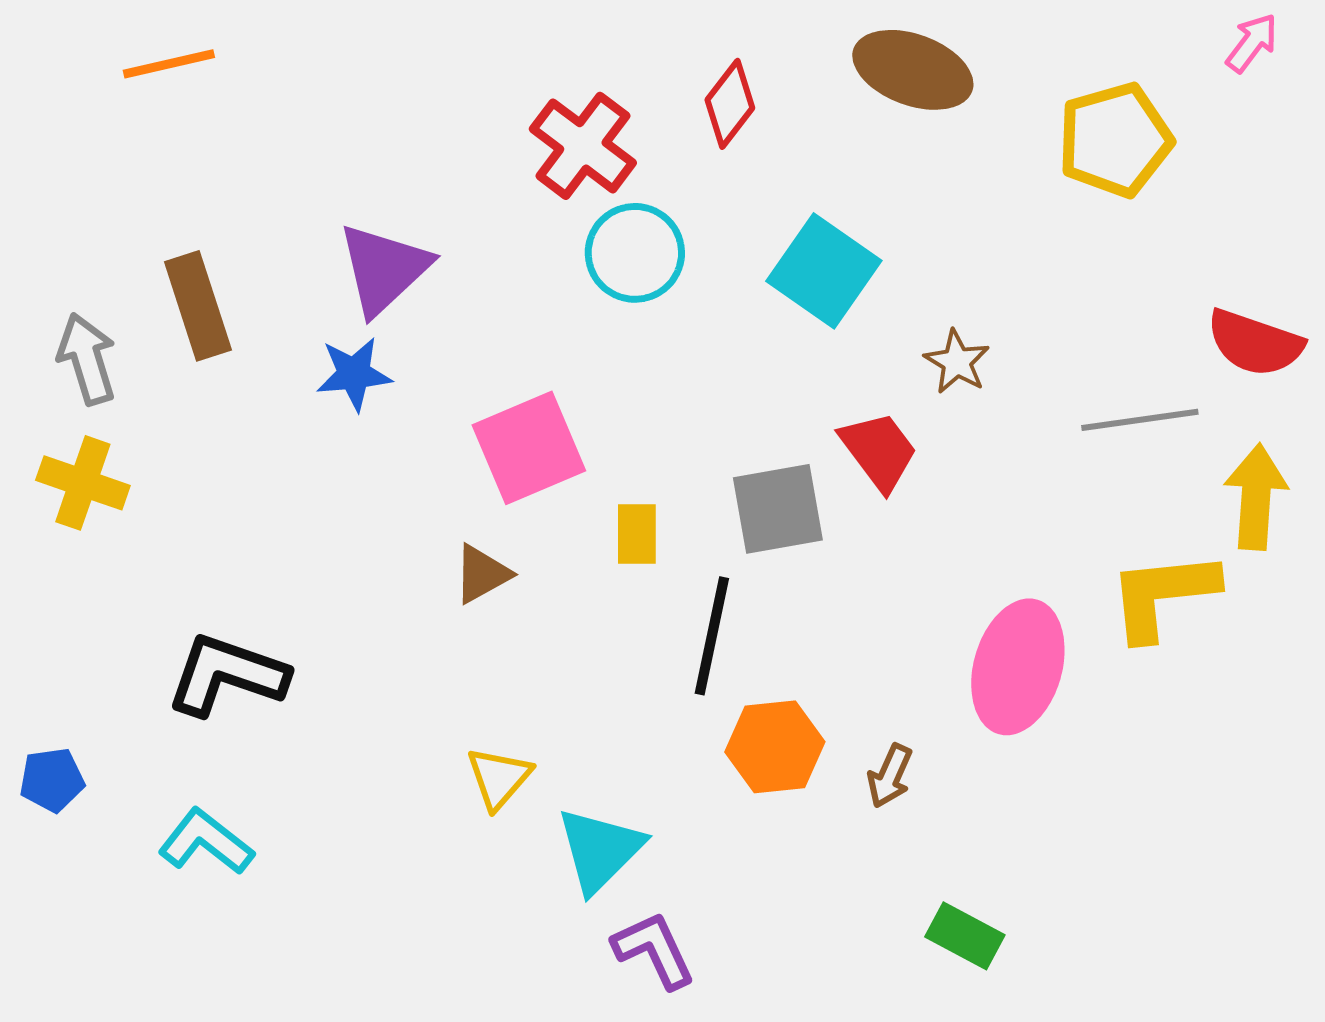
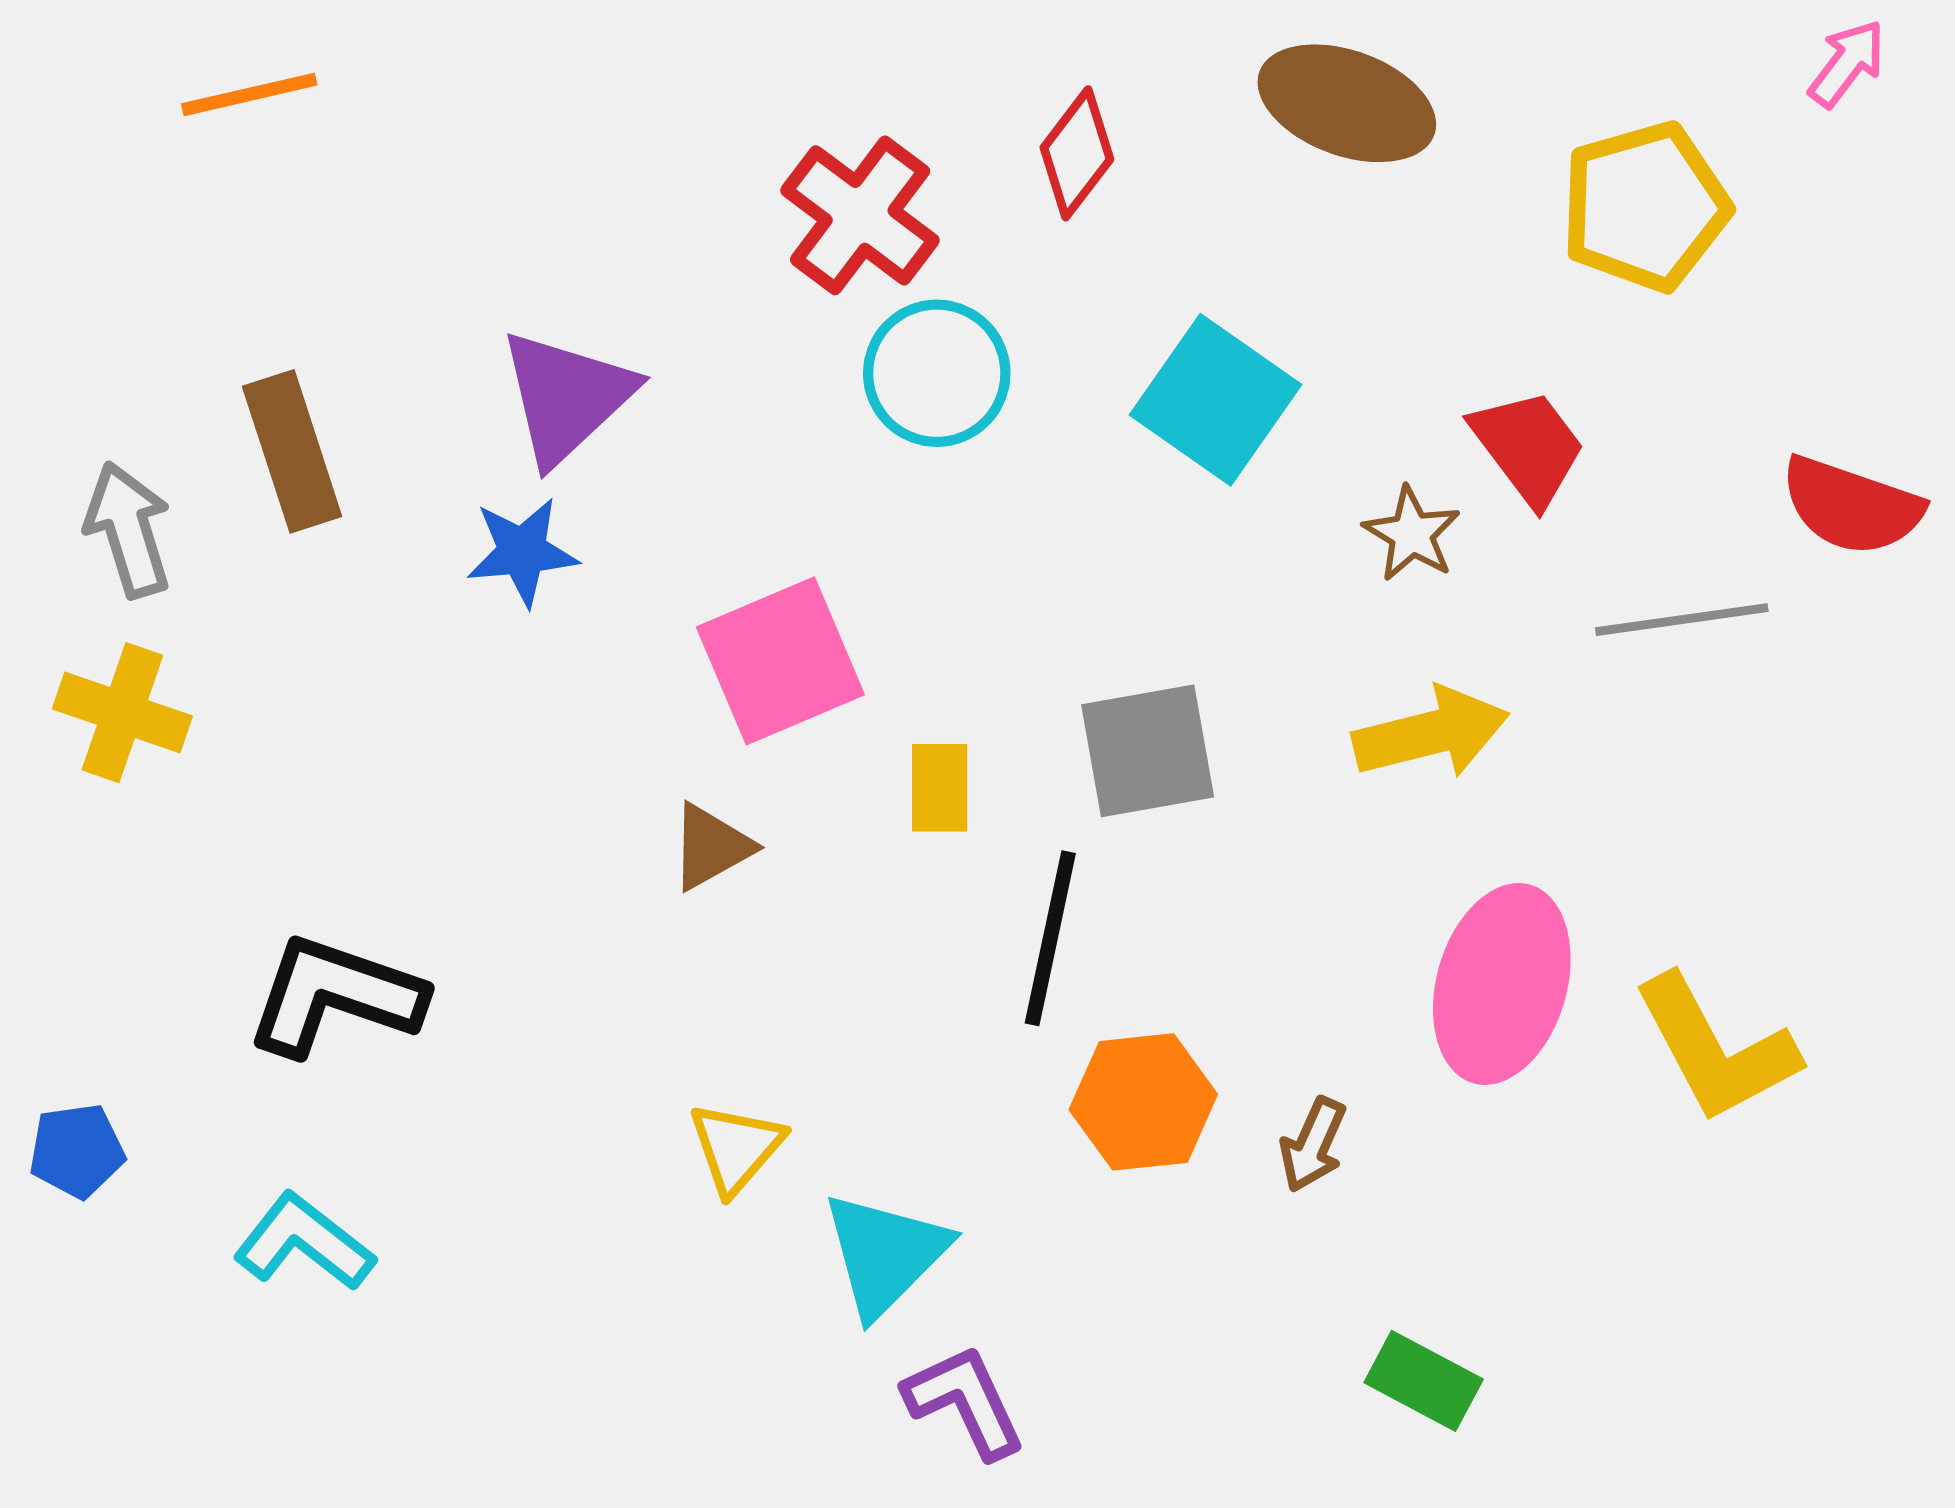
red trapezoid: (879, 451) -> (1528, 447), moved
yellow arrow: (1256, 497) -> (1431, 733), moved, turned 72
yellow L-shape: (1163, 595) -> (1716, 1049), moved, turned -112

